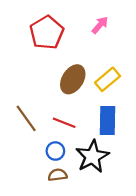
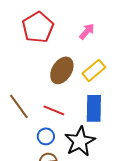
pink arrow: (100, 25) -> (87, 31), moved

